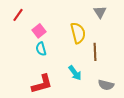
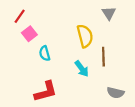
pink square: (39, 31) -> (29, 34), moved
cyan arrow: (75, 73) -> (82, 69), moved

